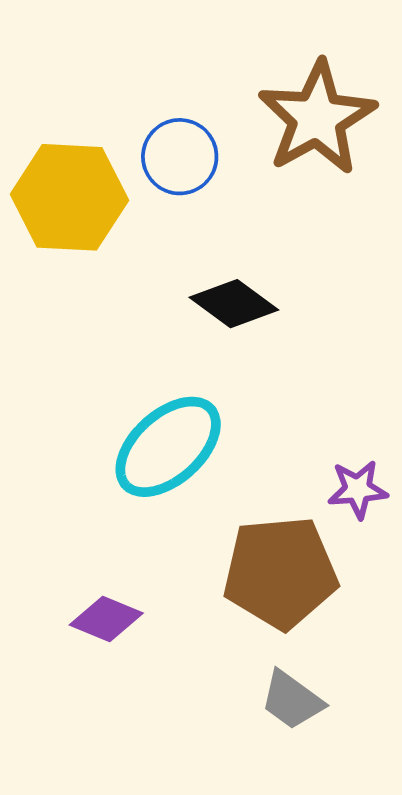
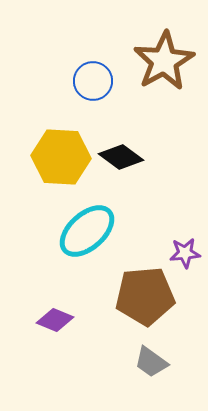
yellow hexagon: (69, 197) -> (61, 157), moved

